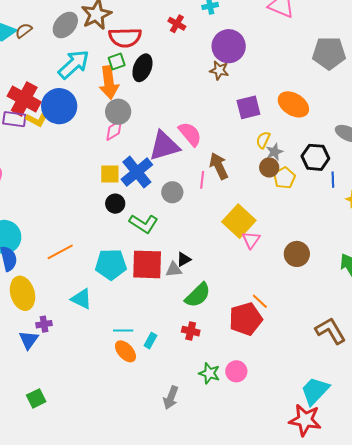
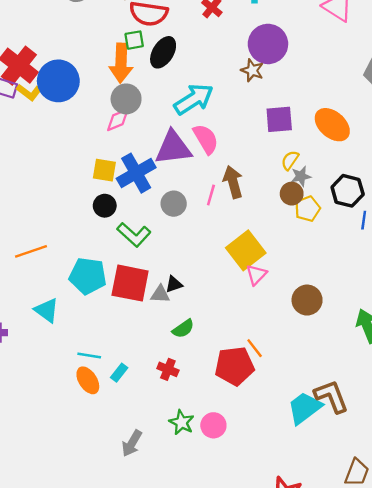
cyan arrow: (74, 64) -> (194, 99), moved
green semicircle: (198, 295) -> (183, 329), size x0.7
cyan trapezoid: (315, 391) -> (305, 408), moved

